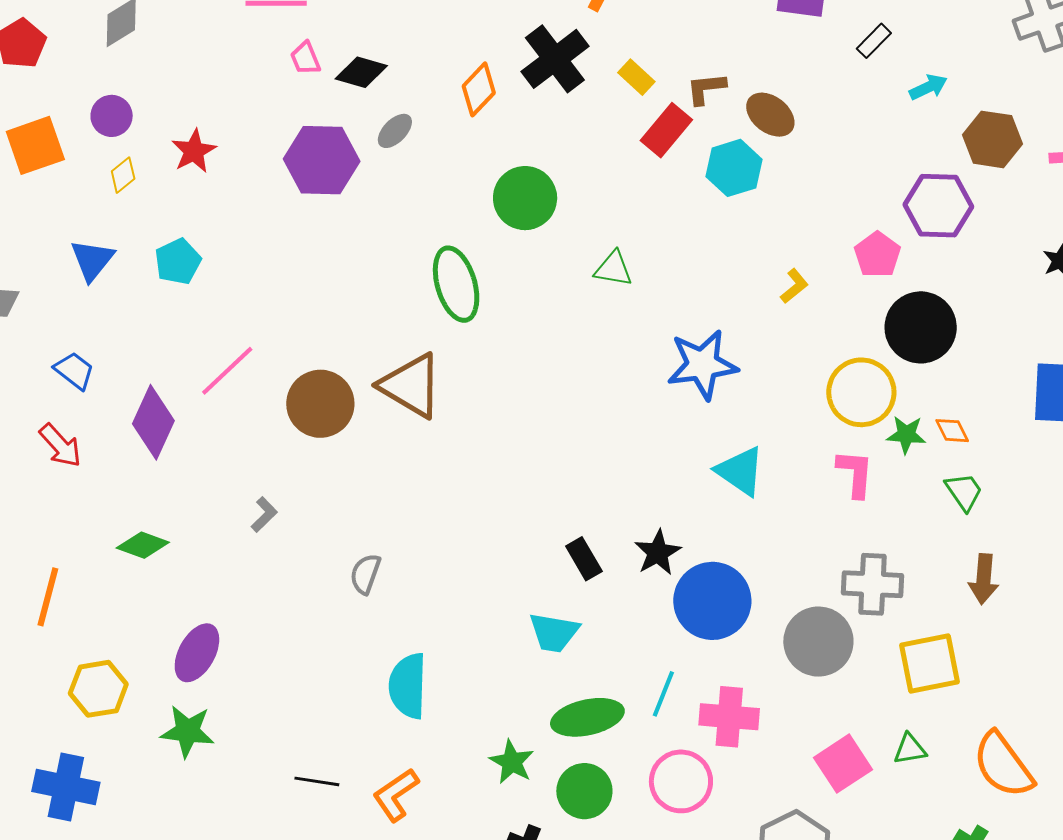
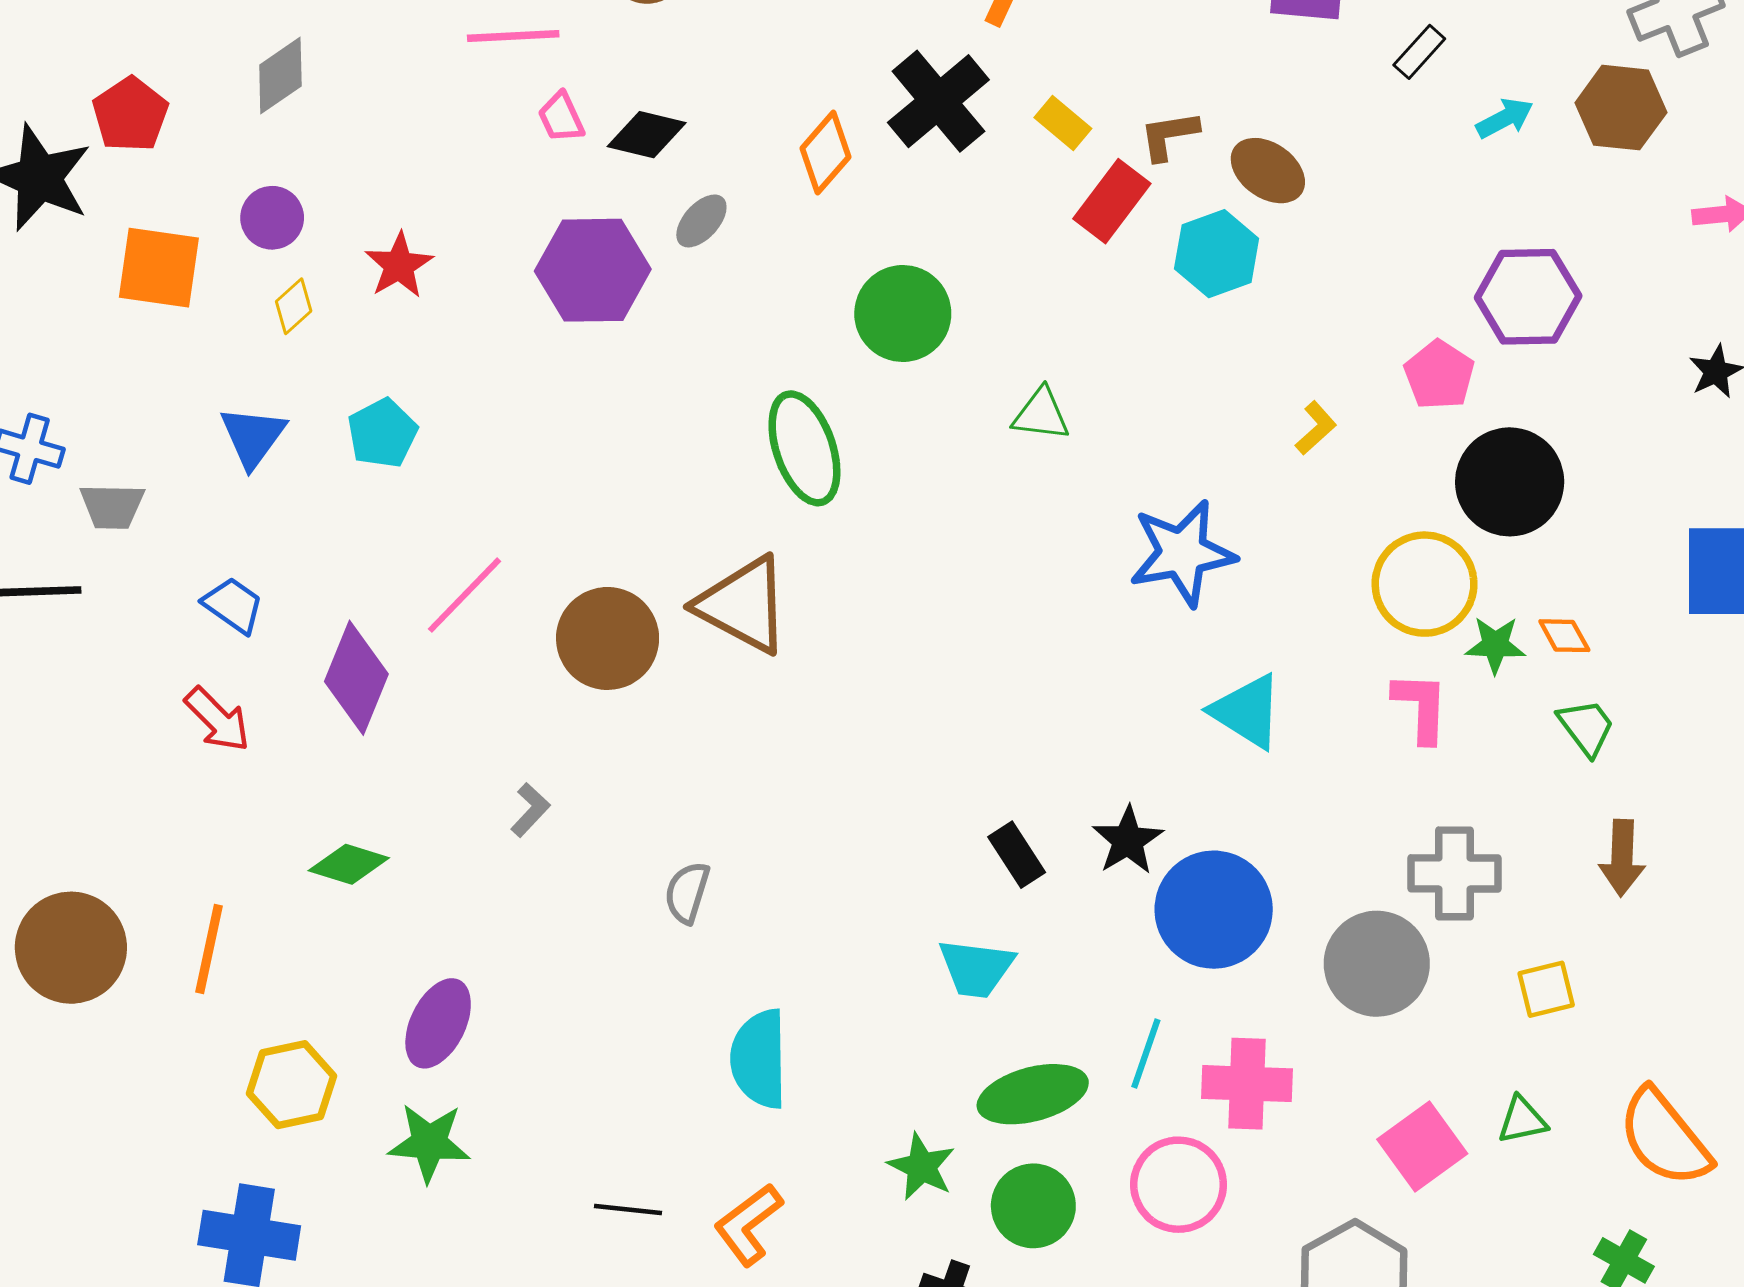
brown hexagon: (992, 139) -> (1621, 108), moved
orange square: (35, 145) -> (159, 268), turned 30
yellow square: (930, 663) -> (1546, 989), size x0.6

